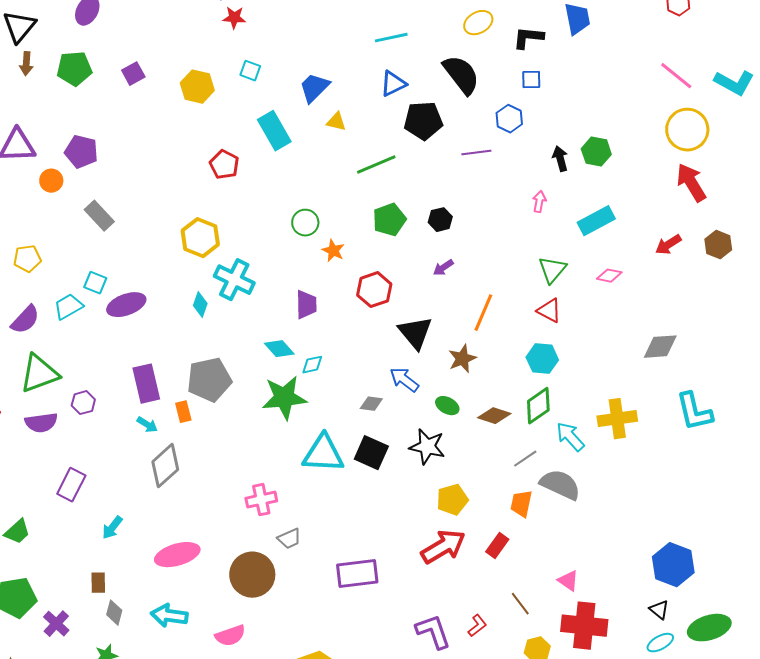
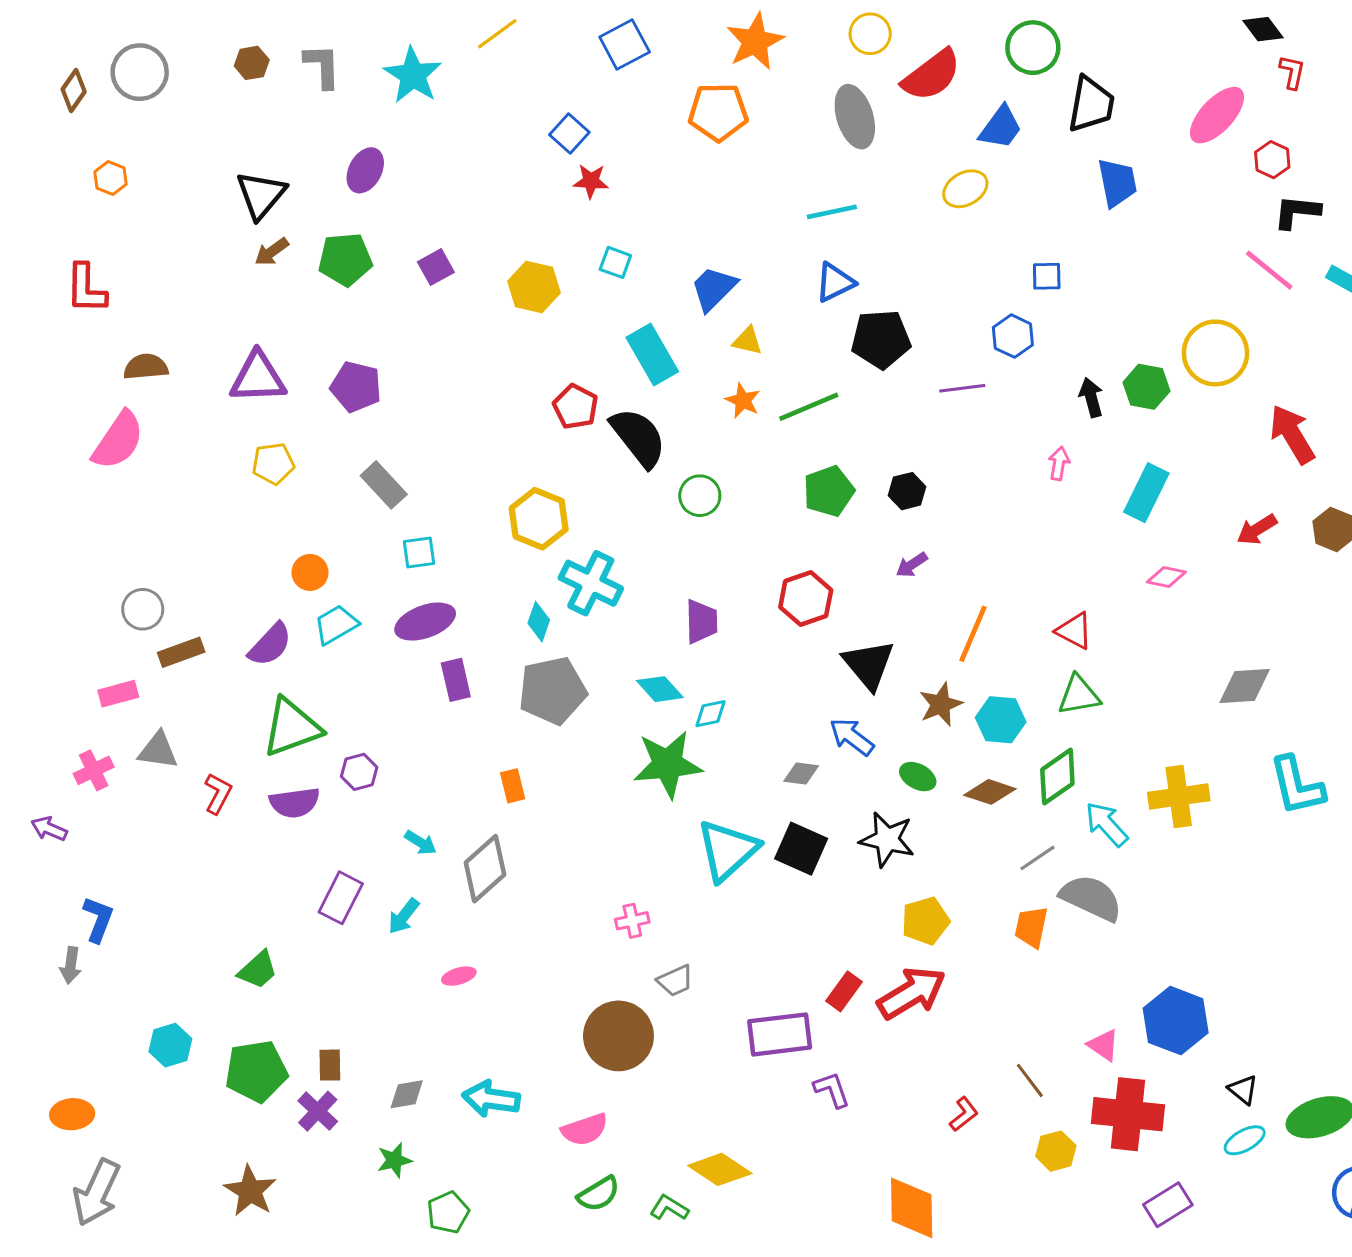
black L-shape: (528, 38) -> (1297, 212), moved
brown arrow: (26, 64) -> (272, 252), turned 50
black semicircle: (461, 75) -> (638, 437), moved
yellow circle: (687, 130) -> (1215, 353), moved
orange circle: (51, 181) -> (310, 572), moved
cyan rectangle: (596, 221) -> (1146, 493), turned -36
orange star: (333, 251) -> (743, 401), moved
yellow pentagon: (27, 259) -> (273, 463), moved
green triangle: (552, 270) -> (1079, 695), moved, turned 40
cyan square: (95, 283) -> (419, 552), moved, turned -30
cyan hexagon: (542, 359) -> (1001, 720), moved
gray pentagon: (209, 380) -> (552, 691), moved
purple rectangle: (146, 384) -> (456, 680), moved, size x0.7
cyan arrow: (147, 425) -> (421, 843), moved
cyan triangle: (323, 454) -> (727, 850), turned -45
pink cross: (261, 500) -> (632, 921), size x0.7
cyan arrow: (112, 528) -> (404, 916), moved
red rectangle: (497, 546) -> (844, 991), moved
pink ellipse: (177, 555) -> (459, 976), moved, size x0.5
blue hexagon: (673, 565) -> (1176, 1021), moved
brown rectangle: (98, 583) -> (330, 1065), moved
gray diamond: (114, 613) -> (407, 1094), turned 65
purple L-shape: (433, 632) -> (832, 1090), moved, size x0.7

